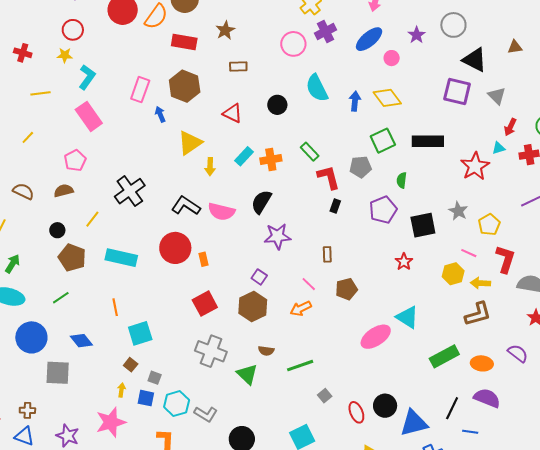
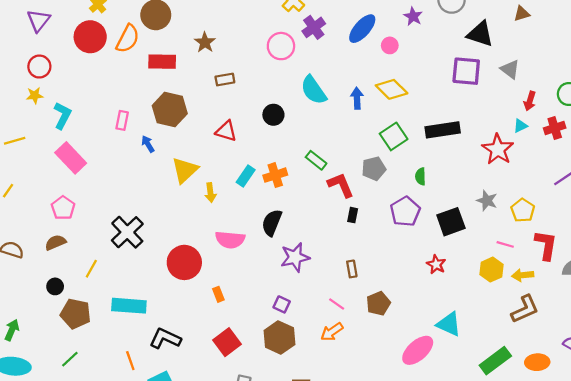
pink rectangle: (140, 90) -> (122, 120), size x0.7
black L-shape: (186, 206) -> (165, 339), moved
red circle: (175, 248) -> (184, 262), moved

